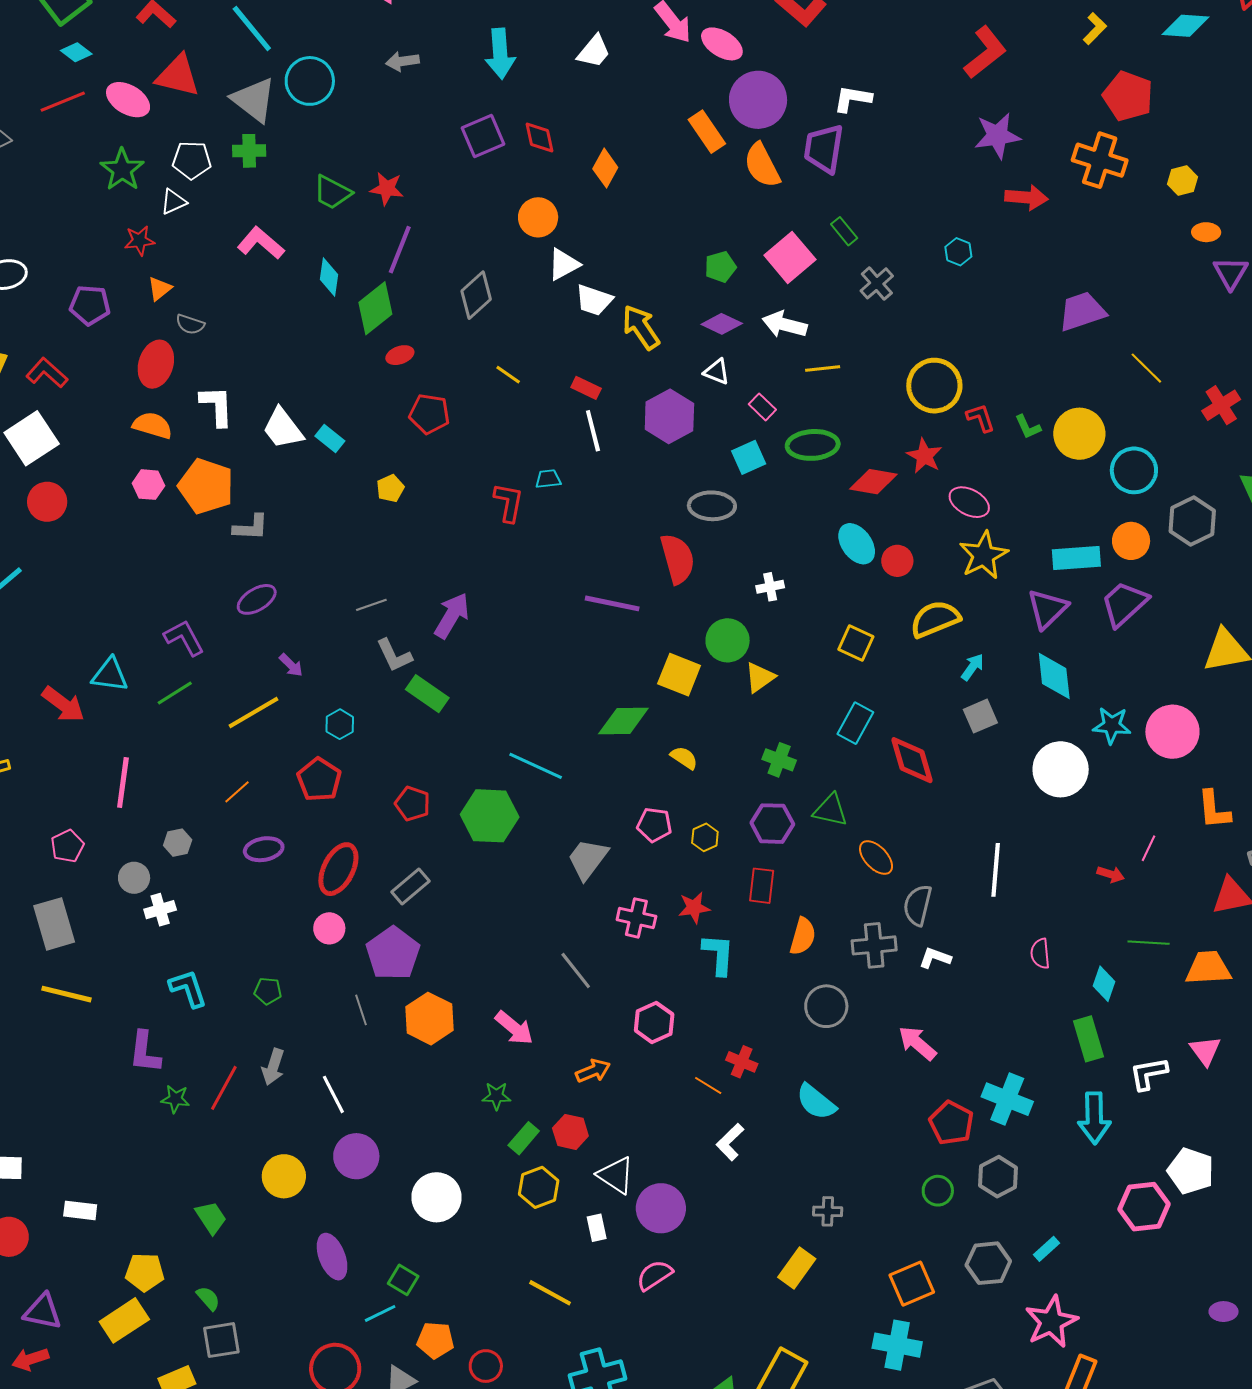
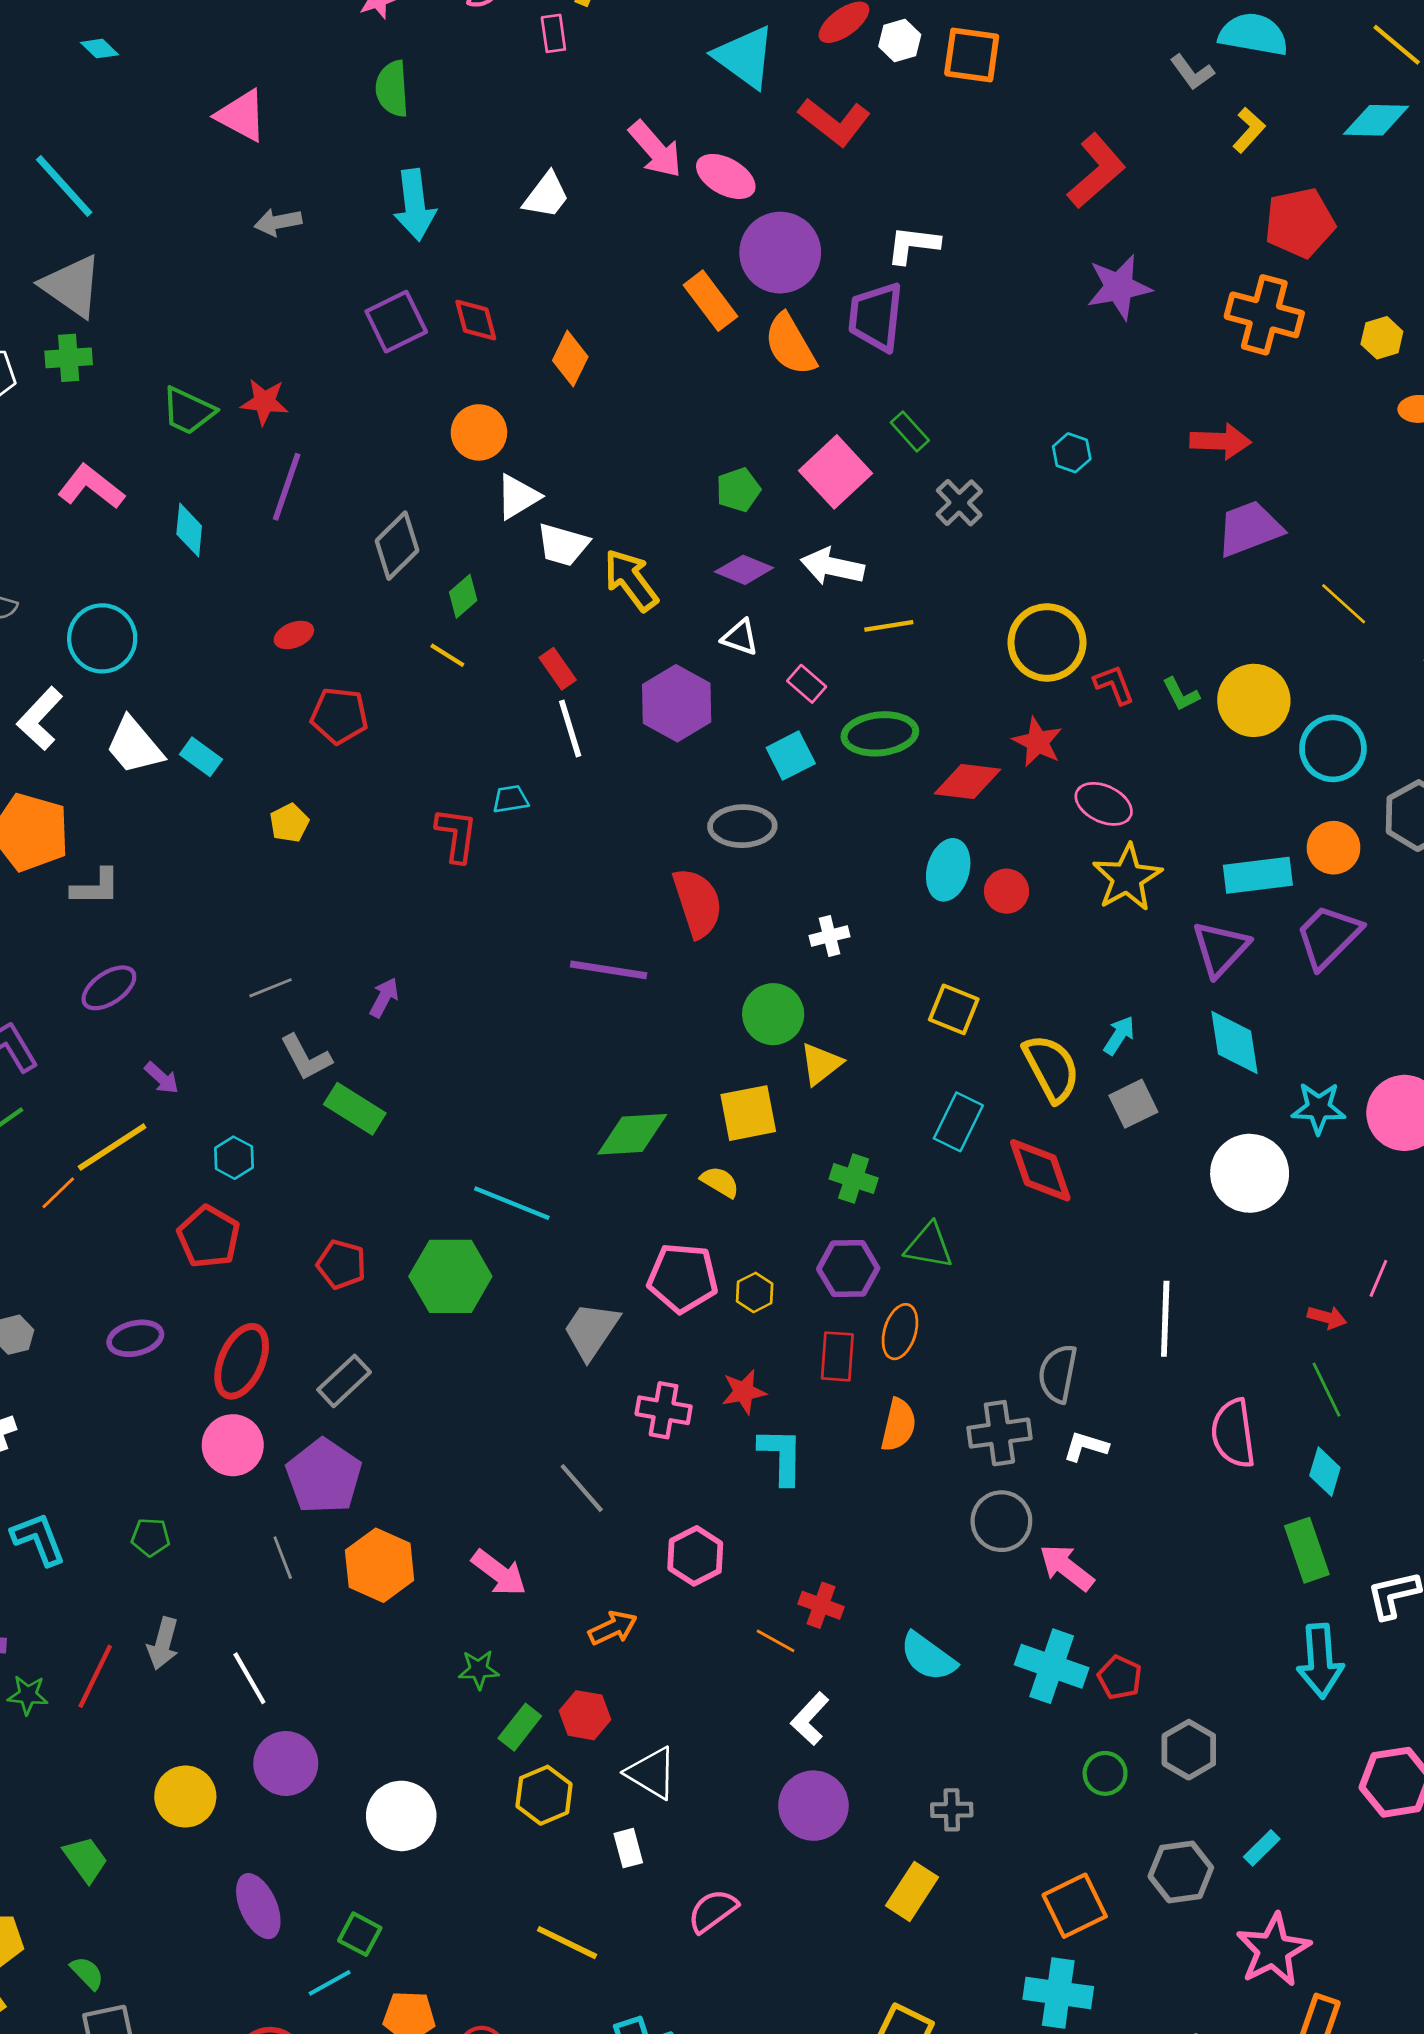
cyan circle: (310, 81) -> (102, 638), moved
red pentagon: (1128, 96) -> (1300, 223), turned -30
red arrow: (1026, 197) -> (1220, 441), moved
green diamond: (375, 308) -> (463, 596), moved, size x0.6
red rectangle: (586, 388) -> (558, 669), turned 32
white L-shape: (217, 406) -> (40, 719), turned -132
cyan ellipse: (857, 544) -> (948, 870), turned 54
purple arrow: (452, 616) -> (384, 998), size x0.6
yellow semicircle: (935, 619) -> (1051, 1068), moved, turned 87
yellow square: (679, 675) -> (748, 1113), moved, turned -30
orange line: (237, 792) -> (58, 1193), moved
pink pentagon: (654, 825) -> (683, 1278), size x1.4
orange ellipse: (876, 857) -> (900, 1332), moved, turned 63
pink circle: (329, 928) -> (233, 1445), size x1.4
green line: (1149, 943) -> (1327, 1390), moved, turned 63
pink semicircle: (1040, 954) -> (1233, 1433), size x1.6
gray circle: (826, 1006) -> (1001, 1521), moved
cyan cross: (1007, 1099) -> (1052, 1666), moved
red pentagon: (951, 1123) -> (1120, 1677), size x0.7
purple circle: (661, 1208) -> (813, 1806), moved

